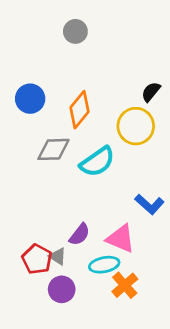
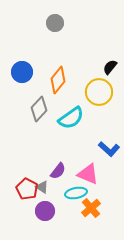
gray diamond: (53, 149) -> (39, 109), turned -45

